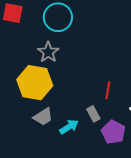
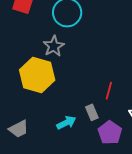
gray trapezoid: (43, 117) -> (19, 129), moved

